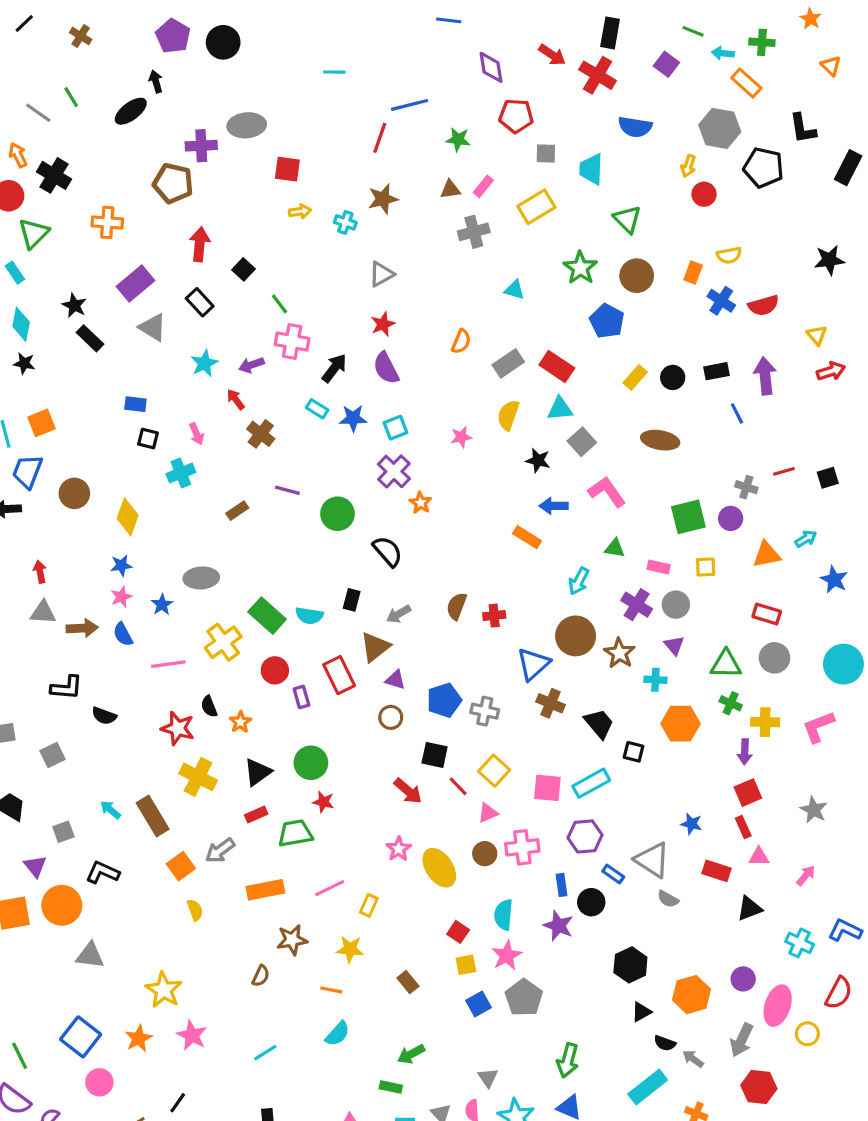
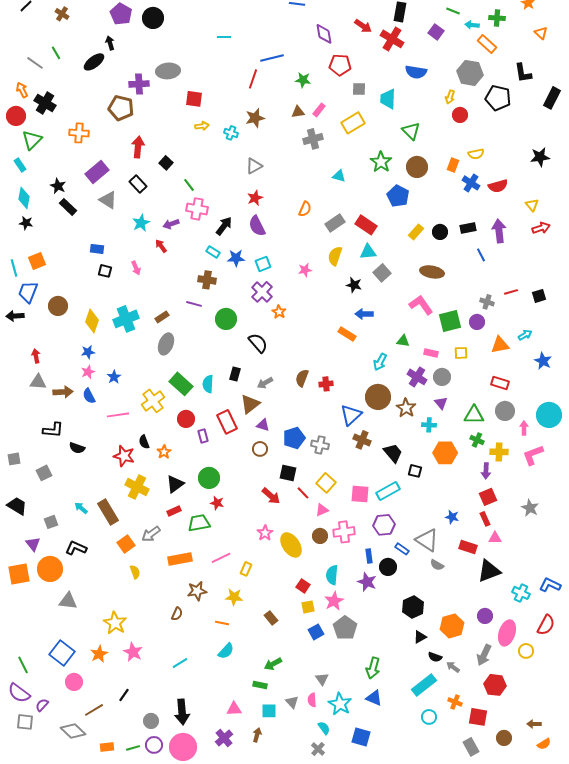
brown cross: (261, 434) -> (207, 280), moved, turned -30
cyan cross: (181, 473) -> (126, 319), moved, size x1.4
pink L-shape: (607, 492) -> (421, 305), moved
gray ellipse: (201, 578) -> (166, 344), moved, turned -65
cyan semicircle: (309, 616) -> (208, 384), turned 84
pink arrow: (806, 876) -> (524, 428), moved, turned -40
black triangle: (749, 908) -> (489, 571), size x1.4

